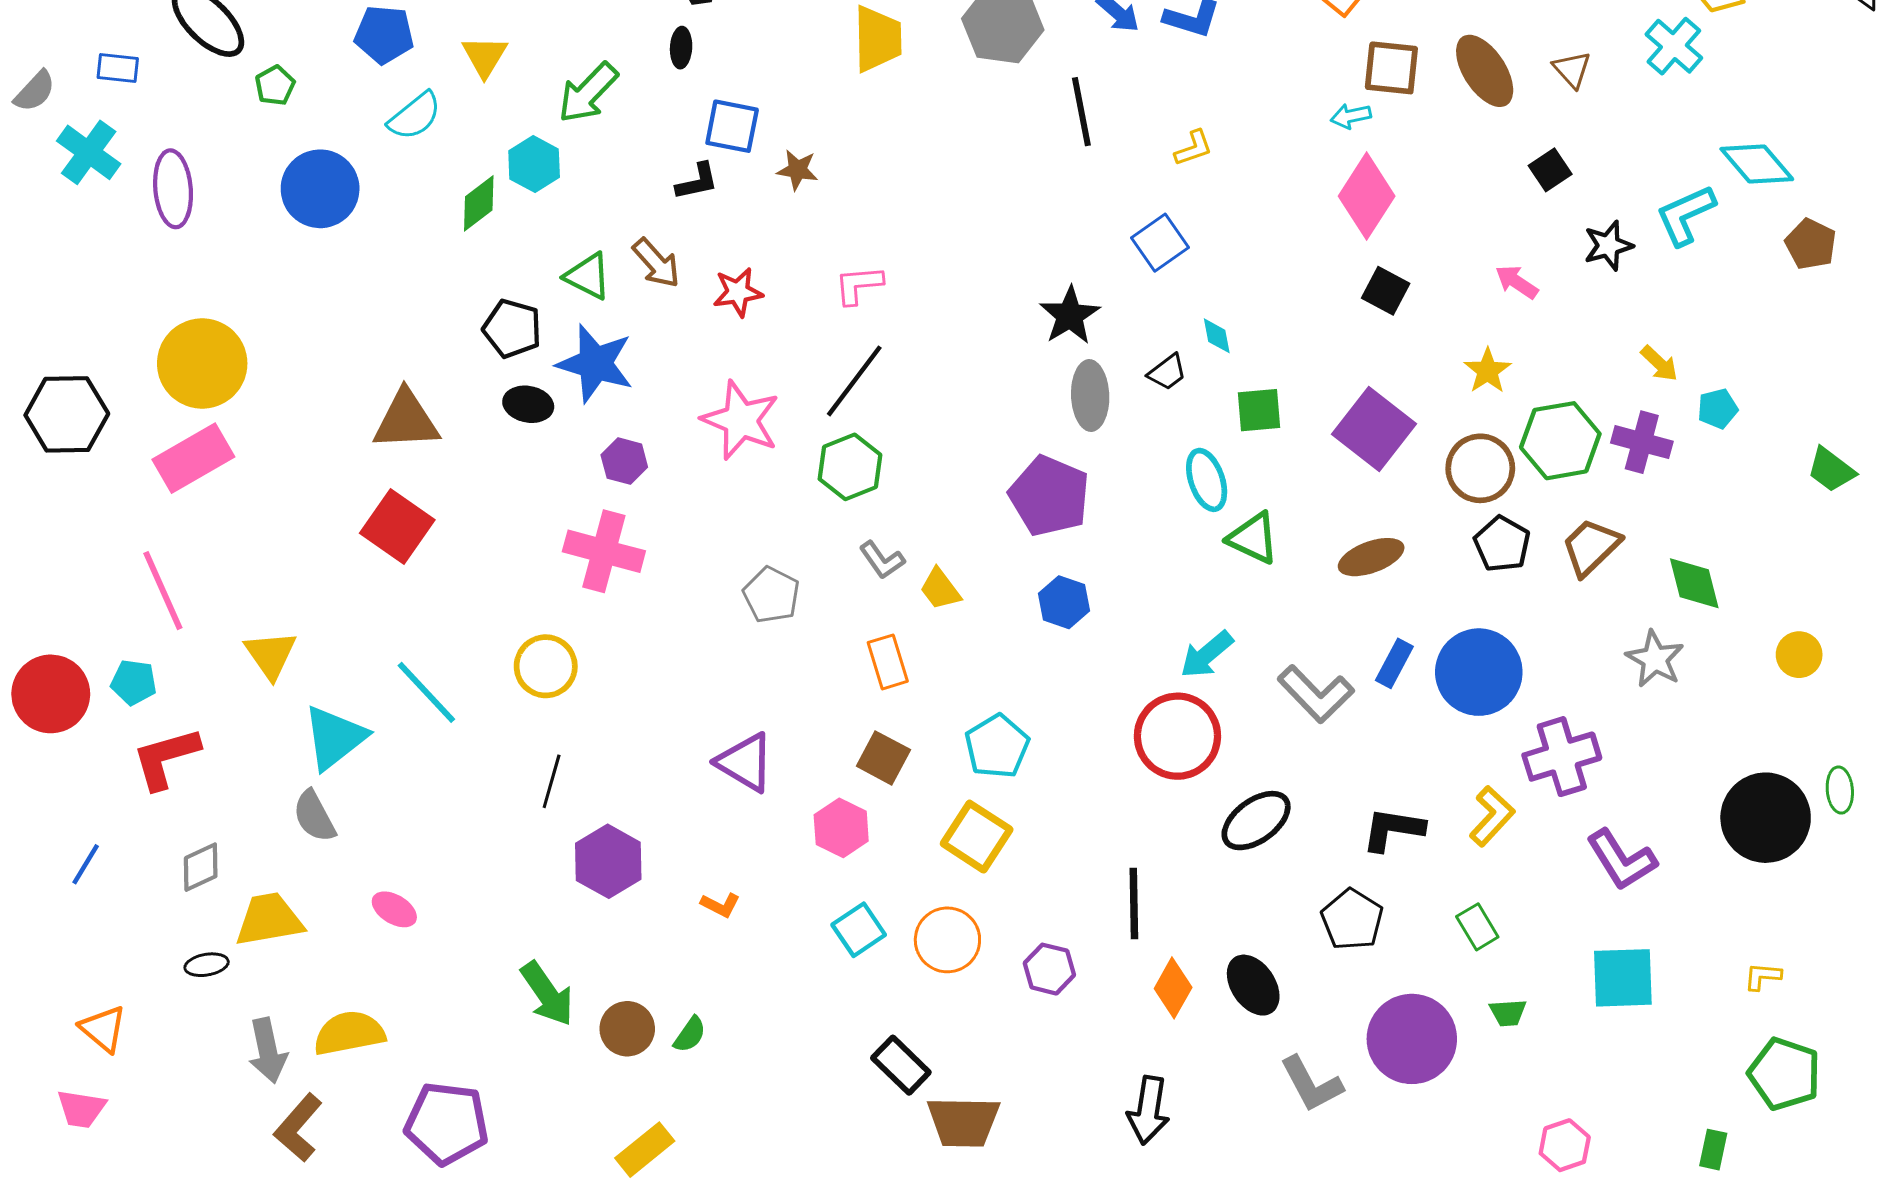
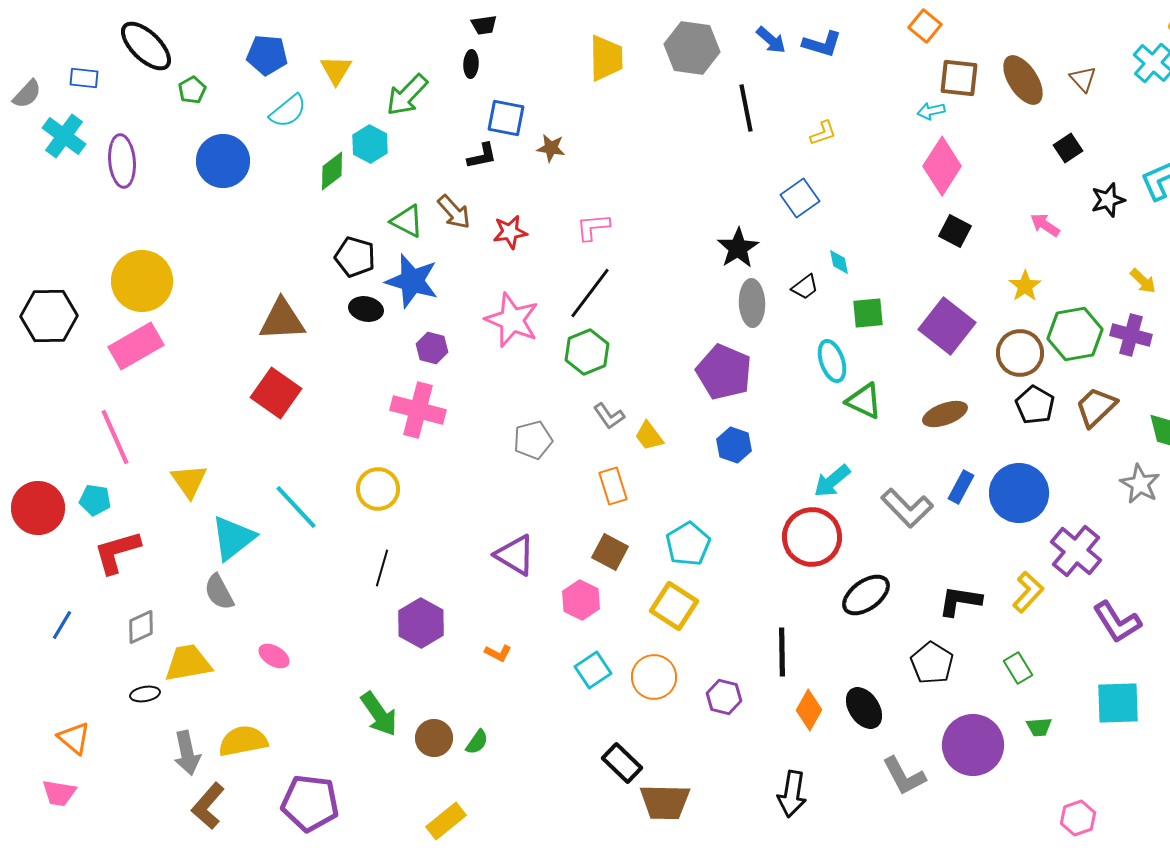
gray pentagon: (771, 595) -> (533, 440), turned 30
purple cross: (1562, 757) -> (1076, 551), turned -33

